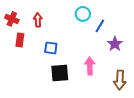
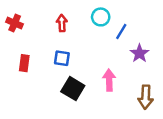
red arrow: (38, 20) -> (62, 23), moved
red rectangle: (20, 40) -> (24, 63), moved
black square: (60, 73) -> (73, 89), turned 36

